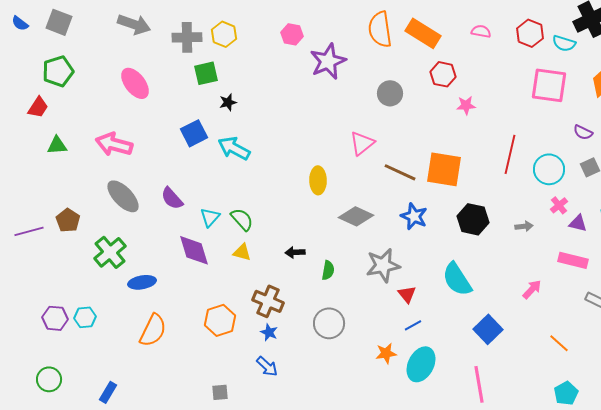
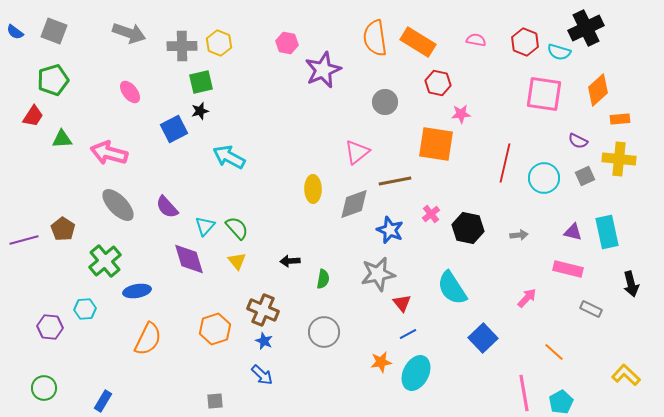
pink ellipse: (135, 83) -> (130, 92), size x0.7
black star: (228, 102) -> (200, 111), moved
blue square: (194, 133) -> (174, 129), moved
green triangle: (57, 145) -> (62, 139), moved
orange square: (444, 169) -> (436, 144), moved
brown line: (400, 172) -> (395, 181), turned -36
pink cross: (559, 205) -> (431, 214), moved
gray diamond: (356, 216) -> (354, 204), moved, turned -44
blue star: (414, 216) -> (390, 230), moved
yellow triangle: (242, 252) -> (237, 261), turned 36
cyan hexagon: (85, 317) -> (85, 309), moved
pink line: (479, 384) -> (524, 393), moved

